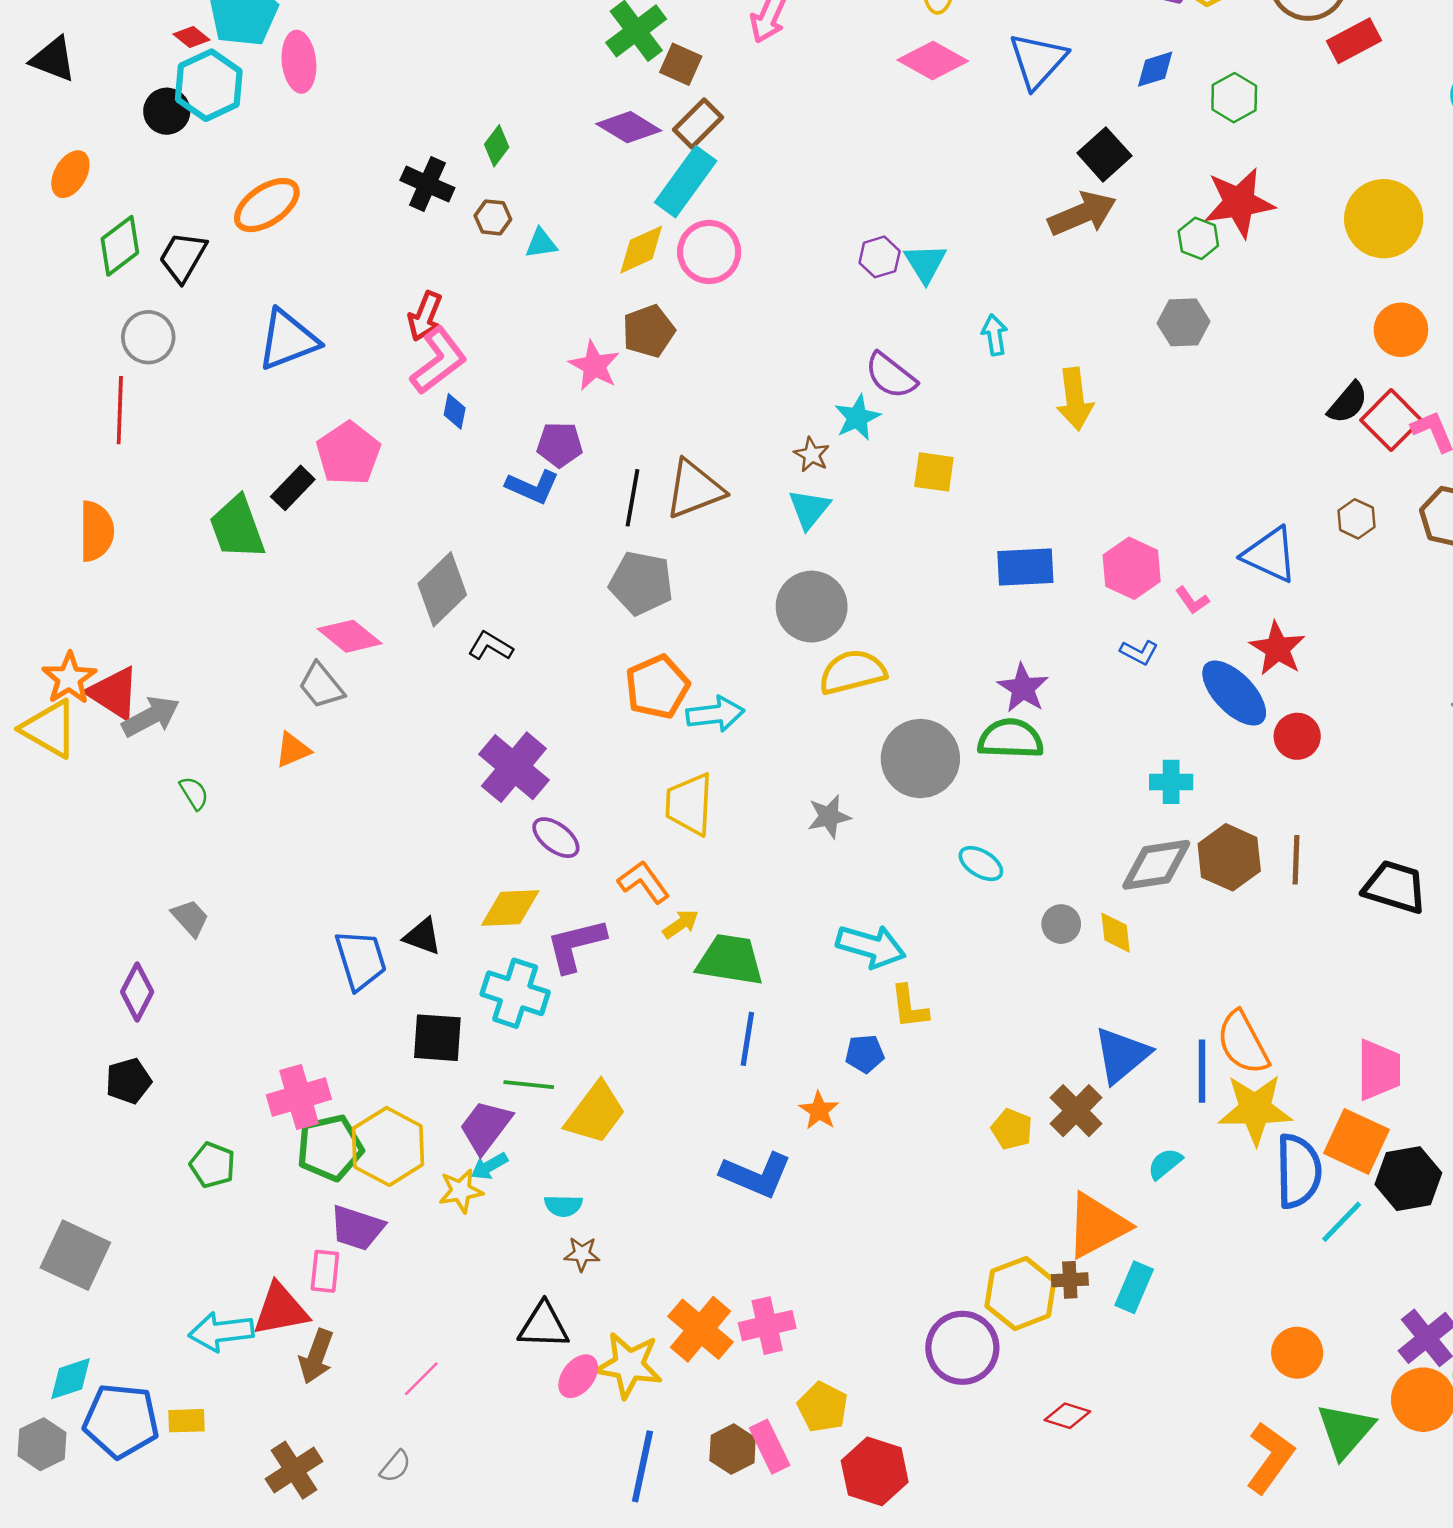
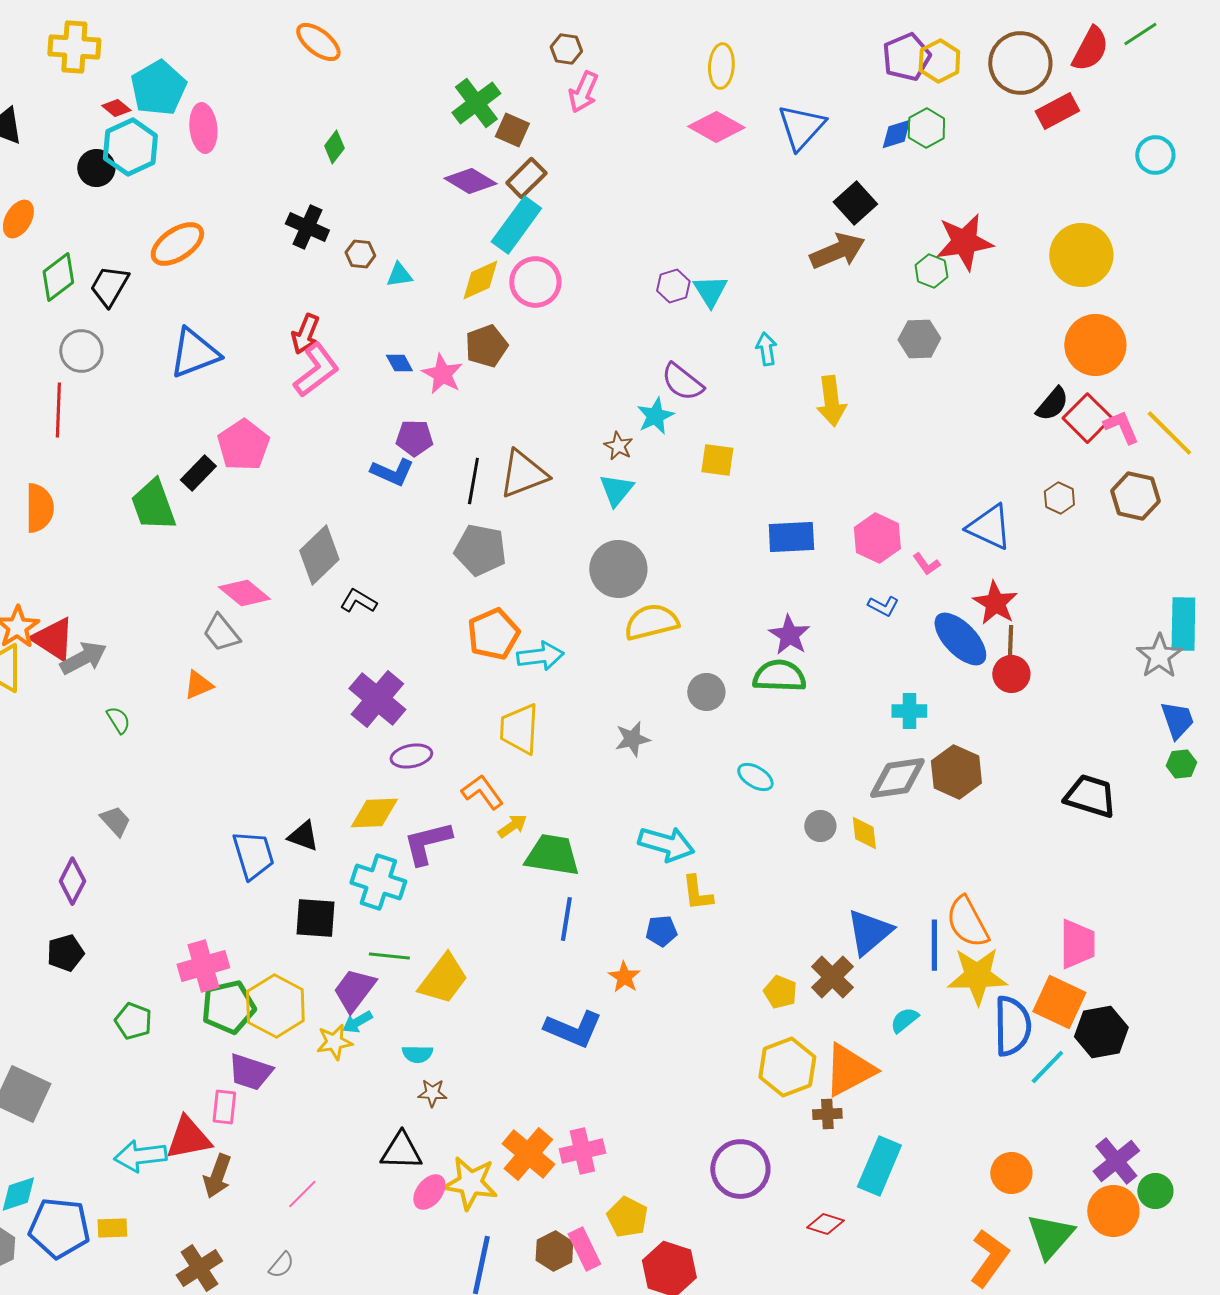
green hexagon: (1234, 98) -> (926, 128), moved
green diamond: (497, 146) -> (334, 147), moved
orange circle: (1401, 330) -> (1095, 345), size x1.4
blue diamond: (455, 411) -> (399, 363), moved, turned -40
gray circle: (920, 759) -> (706, 692), size x0.6
purple ellipse: (556, 838) -> (411, 756), turned -48
brown line: (1296, 860) -> (1010, 645), moved
cyan rectangle: (1134, 1287) -> (879, 1166), moved, size x1.4
yellow hexagon: (1020, 1293) -> (787, 1067), moved

